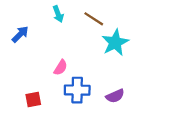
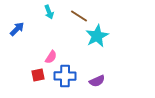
red square: (33, 100) -> (38, 75), moved

